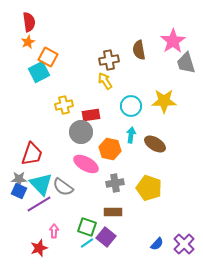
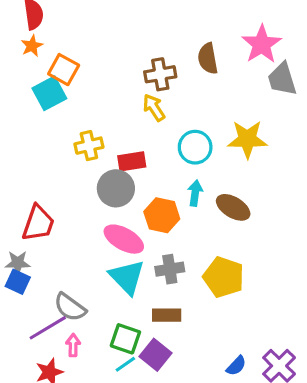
cyan triangle: (41, 184) -> (127, 277), moved
gray semicircle: (63, 187) -> (70, 307), moved
purple line: (39, 204) -> (48, 328), moved

